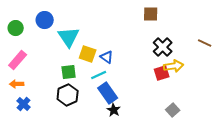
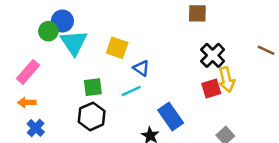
green circle: (16, 28) -> (48, 31), moved
cyan triangle: (69, 37) -> (74, 43), moved
yellow square: (88, 54) -> (117, 48), moved
yellow arrow: (174, 66) -> (227, 80), turned 84
blue rectangle: (108, 93) -> (171, 116), moved

